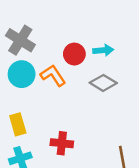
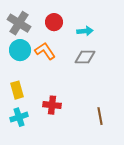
red circle: (74, 54) -> (54, 22), moved
gray diamond: (103, 83) -> (85, 57), turned -30

